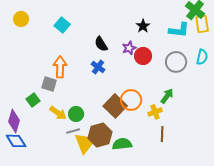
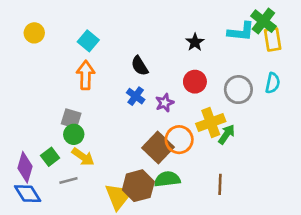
cyan L-shape: (179, 30) -> (241, 32), moved
purple star: (129, 48) -> (165, 103), moved
orange arrow: (60, 67) -> (86, 75), moved
green square: (33, 100) -> (50, 157), moved
yellow cross: (155, 112) -> (211, 122), moved, size x1.5
green circle: (76, 114) -> (74, 134), moved
gray line: (73, 131) -> (68, 180), moved
green semicircle: (122, 144) -> (167, 179), moved

